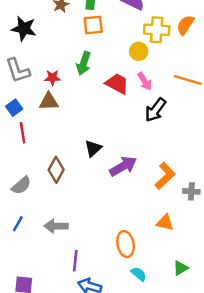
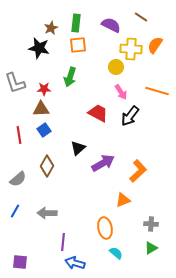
black star: (24, 29) -> (39, 48), moved
red trapezoid: (117, 84) -> (98, 113), moved
blue square: (14, 108) -> (44, 130), moved
gray cross: (191, 191) -> (151, 224), moved
orange triangle: (165, 222) -> (123, 200), moved, turned -35

